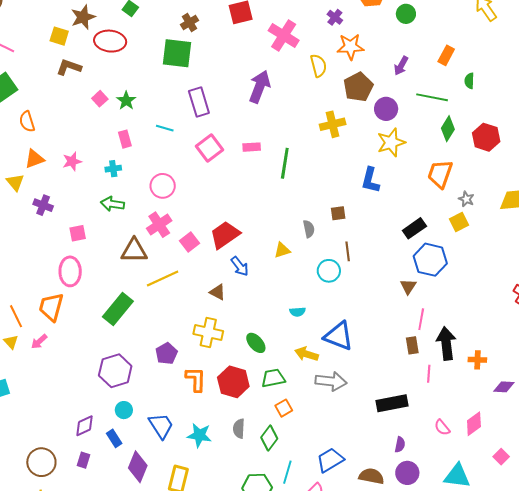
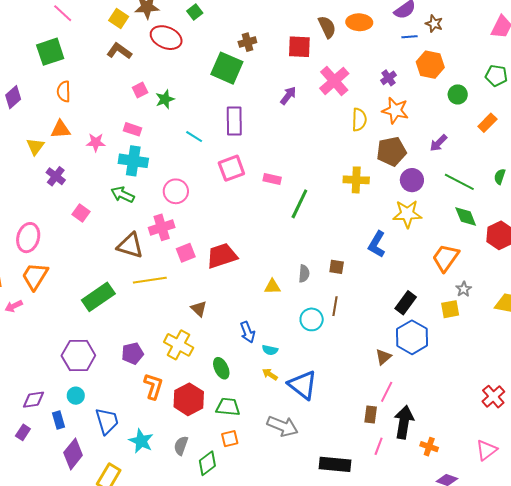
orange rectangle: (446, 55) -> (487, 123), moved
purple arrow: (260, 87) -> (288, 96), moved, size x0.6
green diamond: (448, 129) -> (466, 216), turned -70
pink rectangle: (125, 139) -> (132, 129), moved, turned -72
cyan cross: (113, 169) -> (133, 161), size x1.8
black rectangle: (414, 228) -> (406, 303), turned -35
pink square: (78, 233) -> (81, 213), turned 30
blue arrow: (240, 266) -> (248, 332), moved
pink ellipse: (70, 271) -> (28, 238), moved
yellow arrow: (307, 354) -> (270, 374), moved, size x0.7

